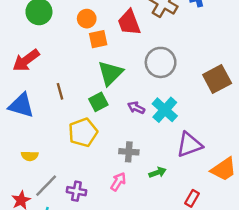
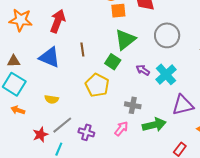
red arrow: (26, 60) -> (58, 21), turned 140
green square: (98, 102) -> (113, 62), turned -35
yellow pentagon: (83, 132) -> (97, 85), turned -30
green arrow: (158, 172) -> (154, 125), size x1.6

